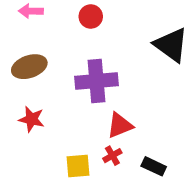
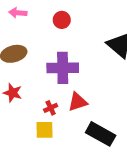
red cross: (112, 156) -> (51, 108), moved
black rectangle: (154, 166) -> (101, 134), size x1.6

